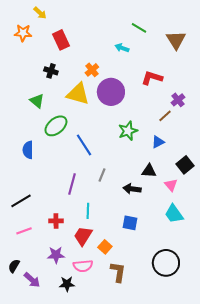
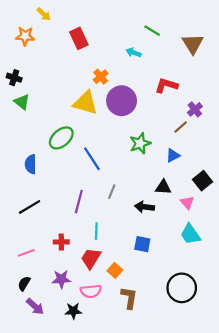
red rectangle: (61, 40) -> (79, 38), moved
black cross: (51, 71) -> (14, 78), moved
green triangle: (37, 101) -> (22, 102), moved
black line: (21, 201) -> (30, 207), moved
black semicircle: (14, 266) -> (24, 284), moved

